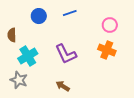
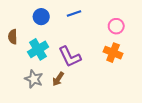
cyan cross: (28, 56) -> (38, 49), moved
gray star: (19, 80) -> (34, 79), moved
brown arrow: (63, 86) -> (58, 79), moved, turned -88

